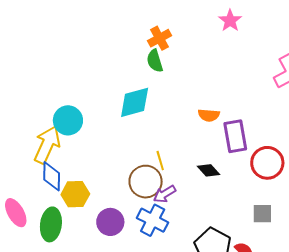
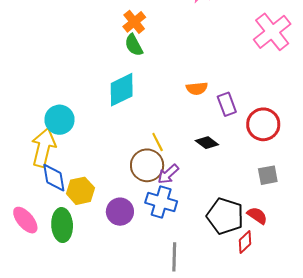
purple rectangle: (235, 136) -> (227, 104), size x0.7

